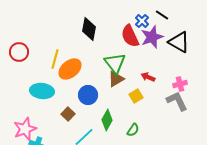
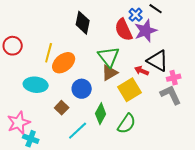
black triangle: (179, 42) -> (158, 61), moved
yellow square: (136, 96) -> (130, 90), size x1.6
green semicircle: (133, 130) -> (127, 124), size x1.5

